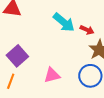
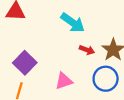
red arrow: (87, 30) -> (87, 50), moved

